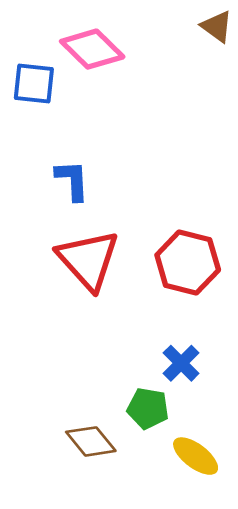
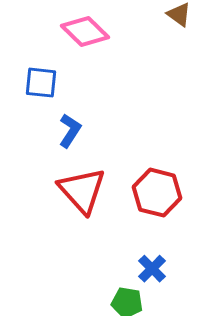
blue square: (34, 84) -> (41, 83), moved
blue L-shape: (72, 180) -> (70, 131), turned 36

